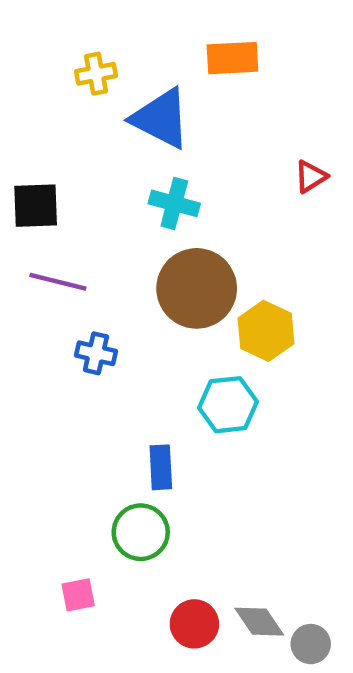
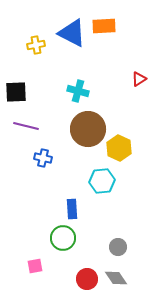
yellow cross: (96, 74) -> (36, 45), moved
blue triangle: (161, 118) -> (72, 33), moved
gray circle: (311, 644) -> (118, 247), moved

